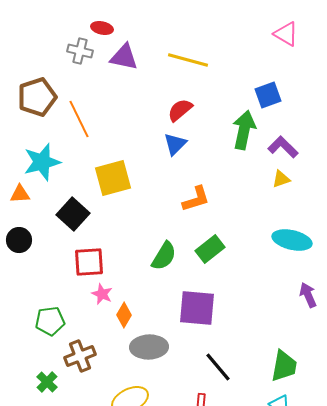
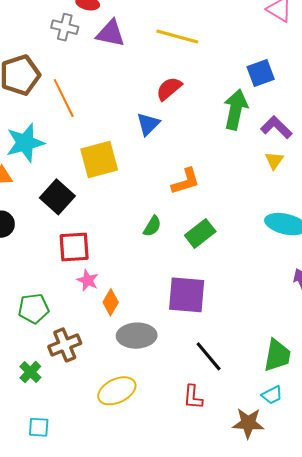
blue triangle: (175, 144) -> (148, 124), moved
yellow triangle: (281, 179) -> (274, 161), turned -36
green semicircle: (164, 256) -> (152, 226), moved, size x0.7

